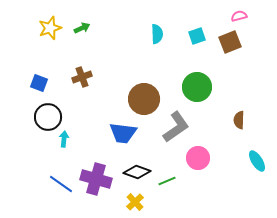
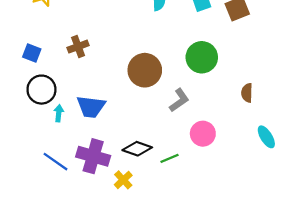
gray L-shape: (176, 127) -> (179, 100), size x0.7
blue trapezoid: (123, 133) -> (91, 107), moved
yellow cross: (135, 202) -> (123, 180), moved

